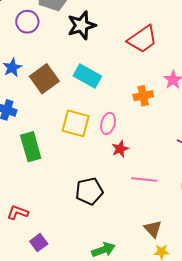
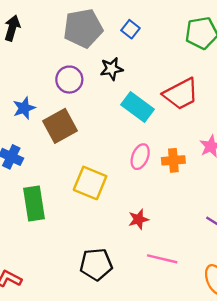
purple circle: (27, 22) -> (69, 80), moved
black star: (82, 25) -> (112, 69), size x0.7
cyan rectangle: (87, 76) -> (137, 107), moved
pink ellipse: (108, 123) -> (140, 157), moved

